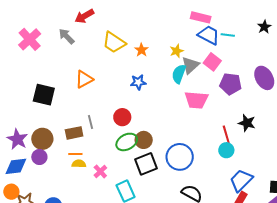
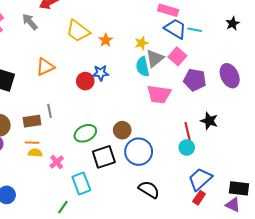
cyan semicircle: (179, 74) -> (143, 67), turned -36
red circle: (122, 117) -> (85, 81), moved
brown circle: (144, 140) -> (122, 130), moved

